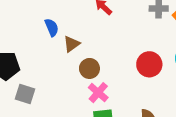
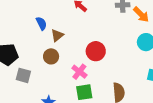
red circle: (149, 64) -> (96, 51), moved
brown circle: (89, 68) -> (51, 56), moved

